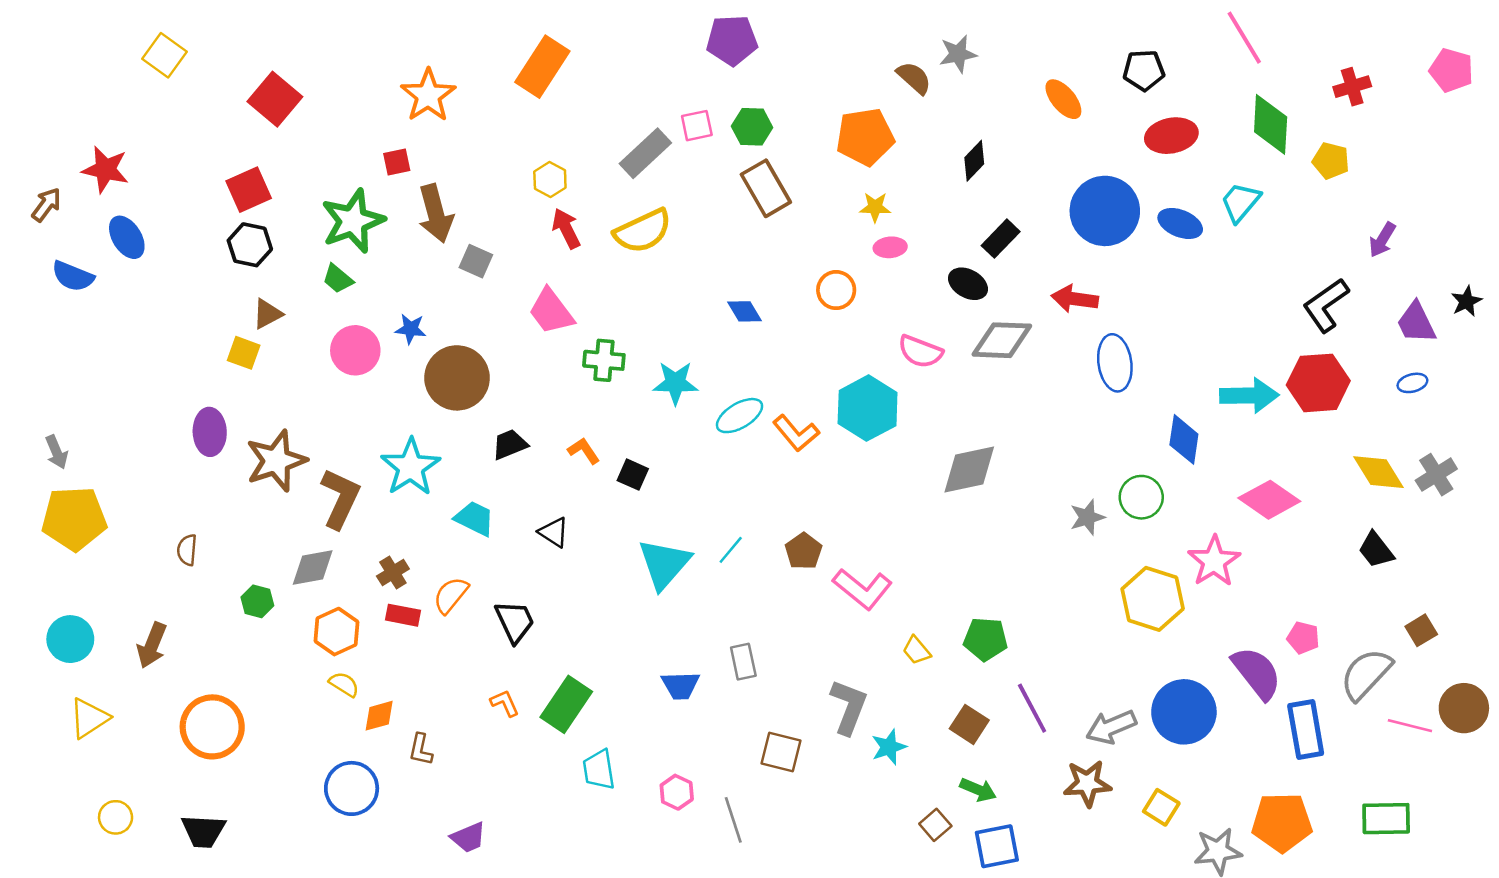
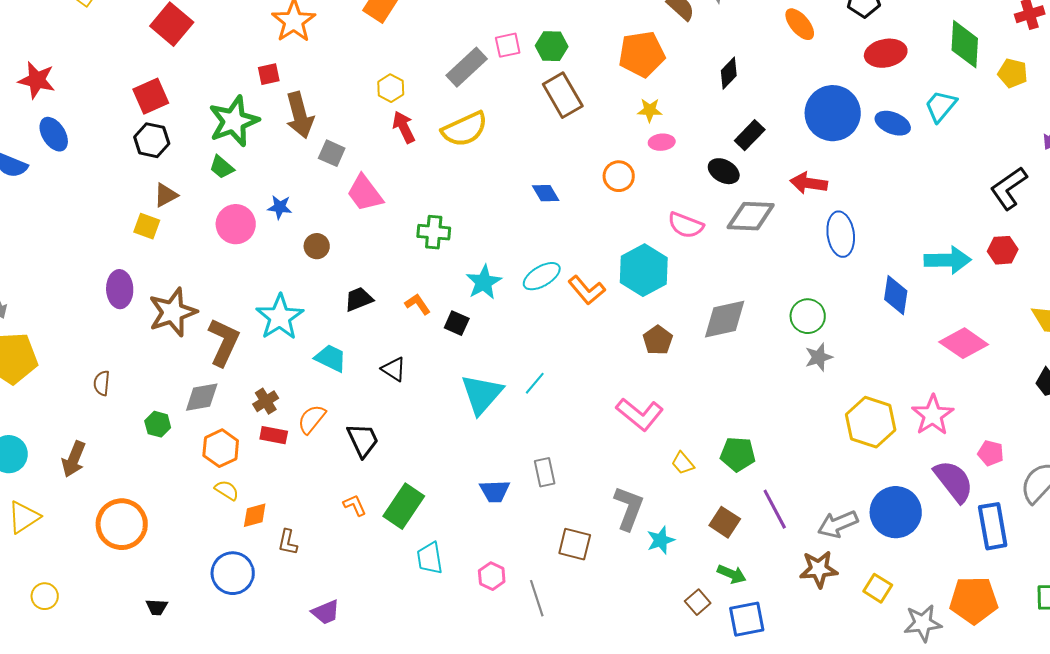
pink trapezoid: (551, 311) -> (365, 193), moved
brown circle: (457, 378) -> (317, 246), size x0.5
cyan star: (675, 383) -> (484, 282), moved, turned -30
red hexagon: (1318, 383) -> (1003, 250), size x0.6
green circle: (1141, 497) -> (808, 316), moved
brown pentagon: (804, 551) -> (658, 340), moved
pink star: (1214, 561) -> (933, 415), moved
black trapezoid: (203, 831) -> (157, 607), moved, size x0.6

